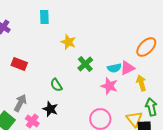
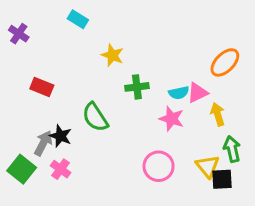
cyan rectangle: (44, 17) -> (78, 19), turned -56
green cross: (85, 64) -> (137, 87), turned 35
green semicircle: (56, 85) -> (95, 117), size x1.5
black star: (50, 109) -> (61, 136), moved

